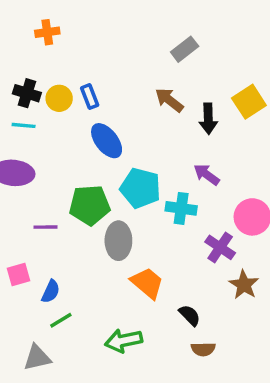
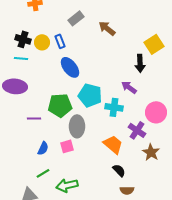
gray rectangle: (185, 49) -> (76, 18), moved
brown arrow: (169, 100) -> (107, 28), moved
black arrow: (208, 119) -> (140, 63), moved
pink square: (18, 275) -> (67, 146), moved
orange trapezoid: (147, 283) -> (113, 144), moved
blue semicircle: (51, 291) -> (43, 148), moved
green arrow: (124, 341) -> (67, 185), moved

